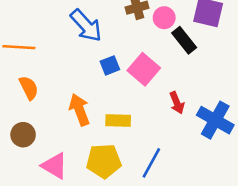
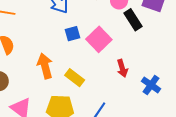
yellow rectangle: (118, 120) -> (75, 78), turned 30
blue cross: (215, 120) -> (151, 85), size x0.7

